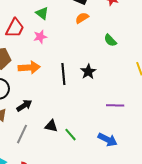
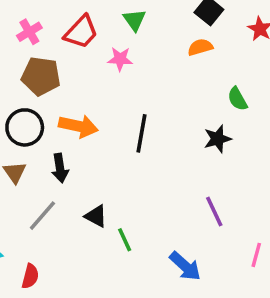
orange arrow: (29, 67) -> (78, 126), moved
black star: (88, 72) -> (217, 139), moved
black arrow: (24, 105) -> (60, 168), turned 98
purple line: (115, 105) -> (214, 211), turned 48

